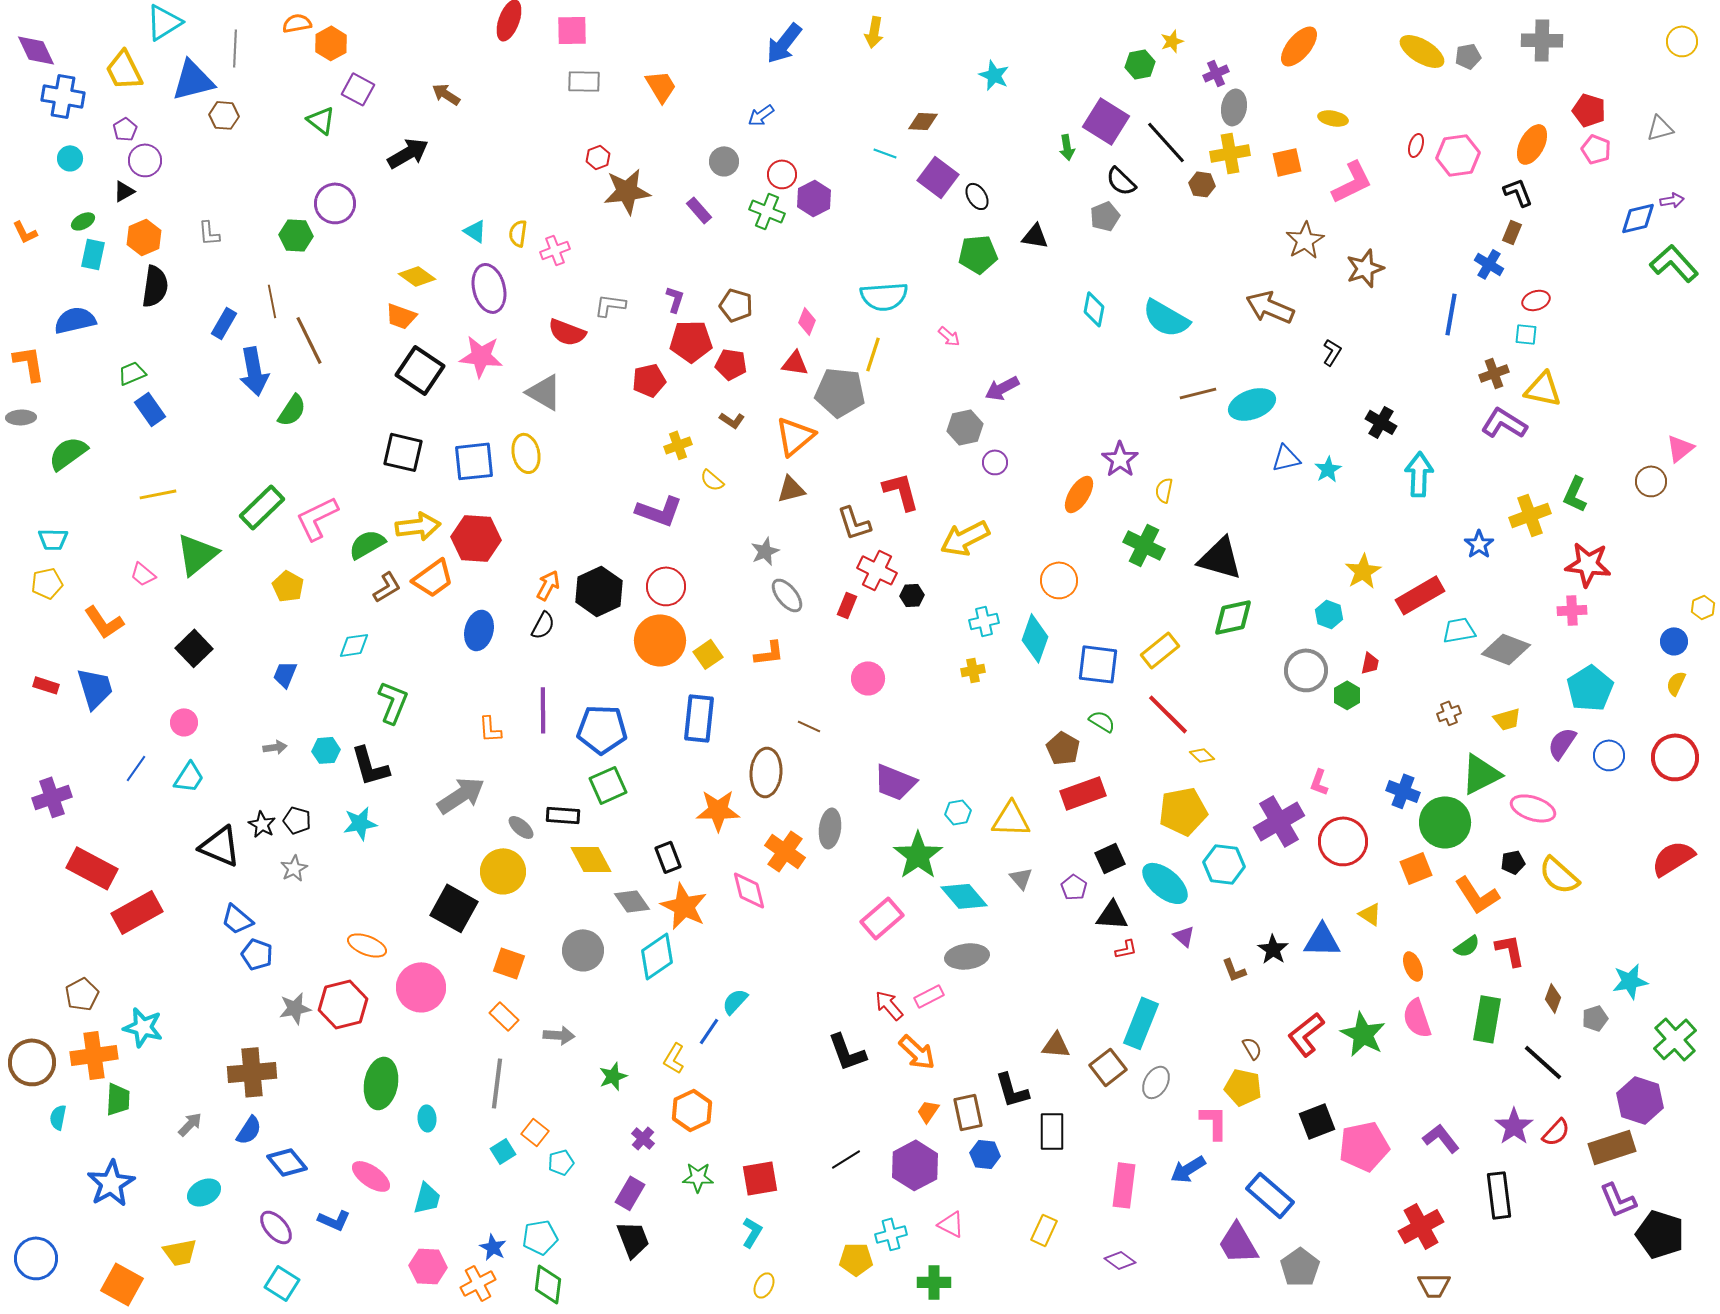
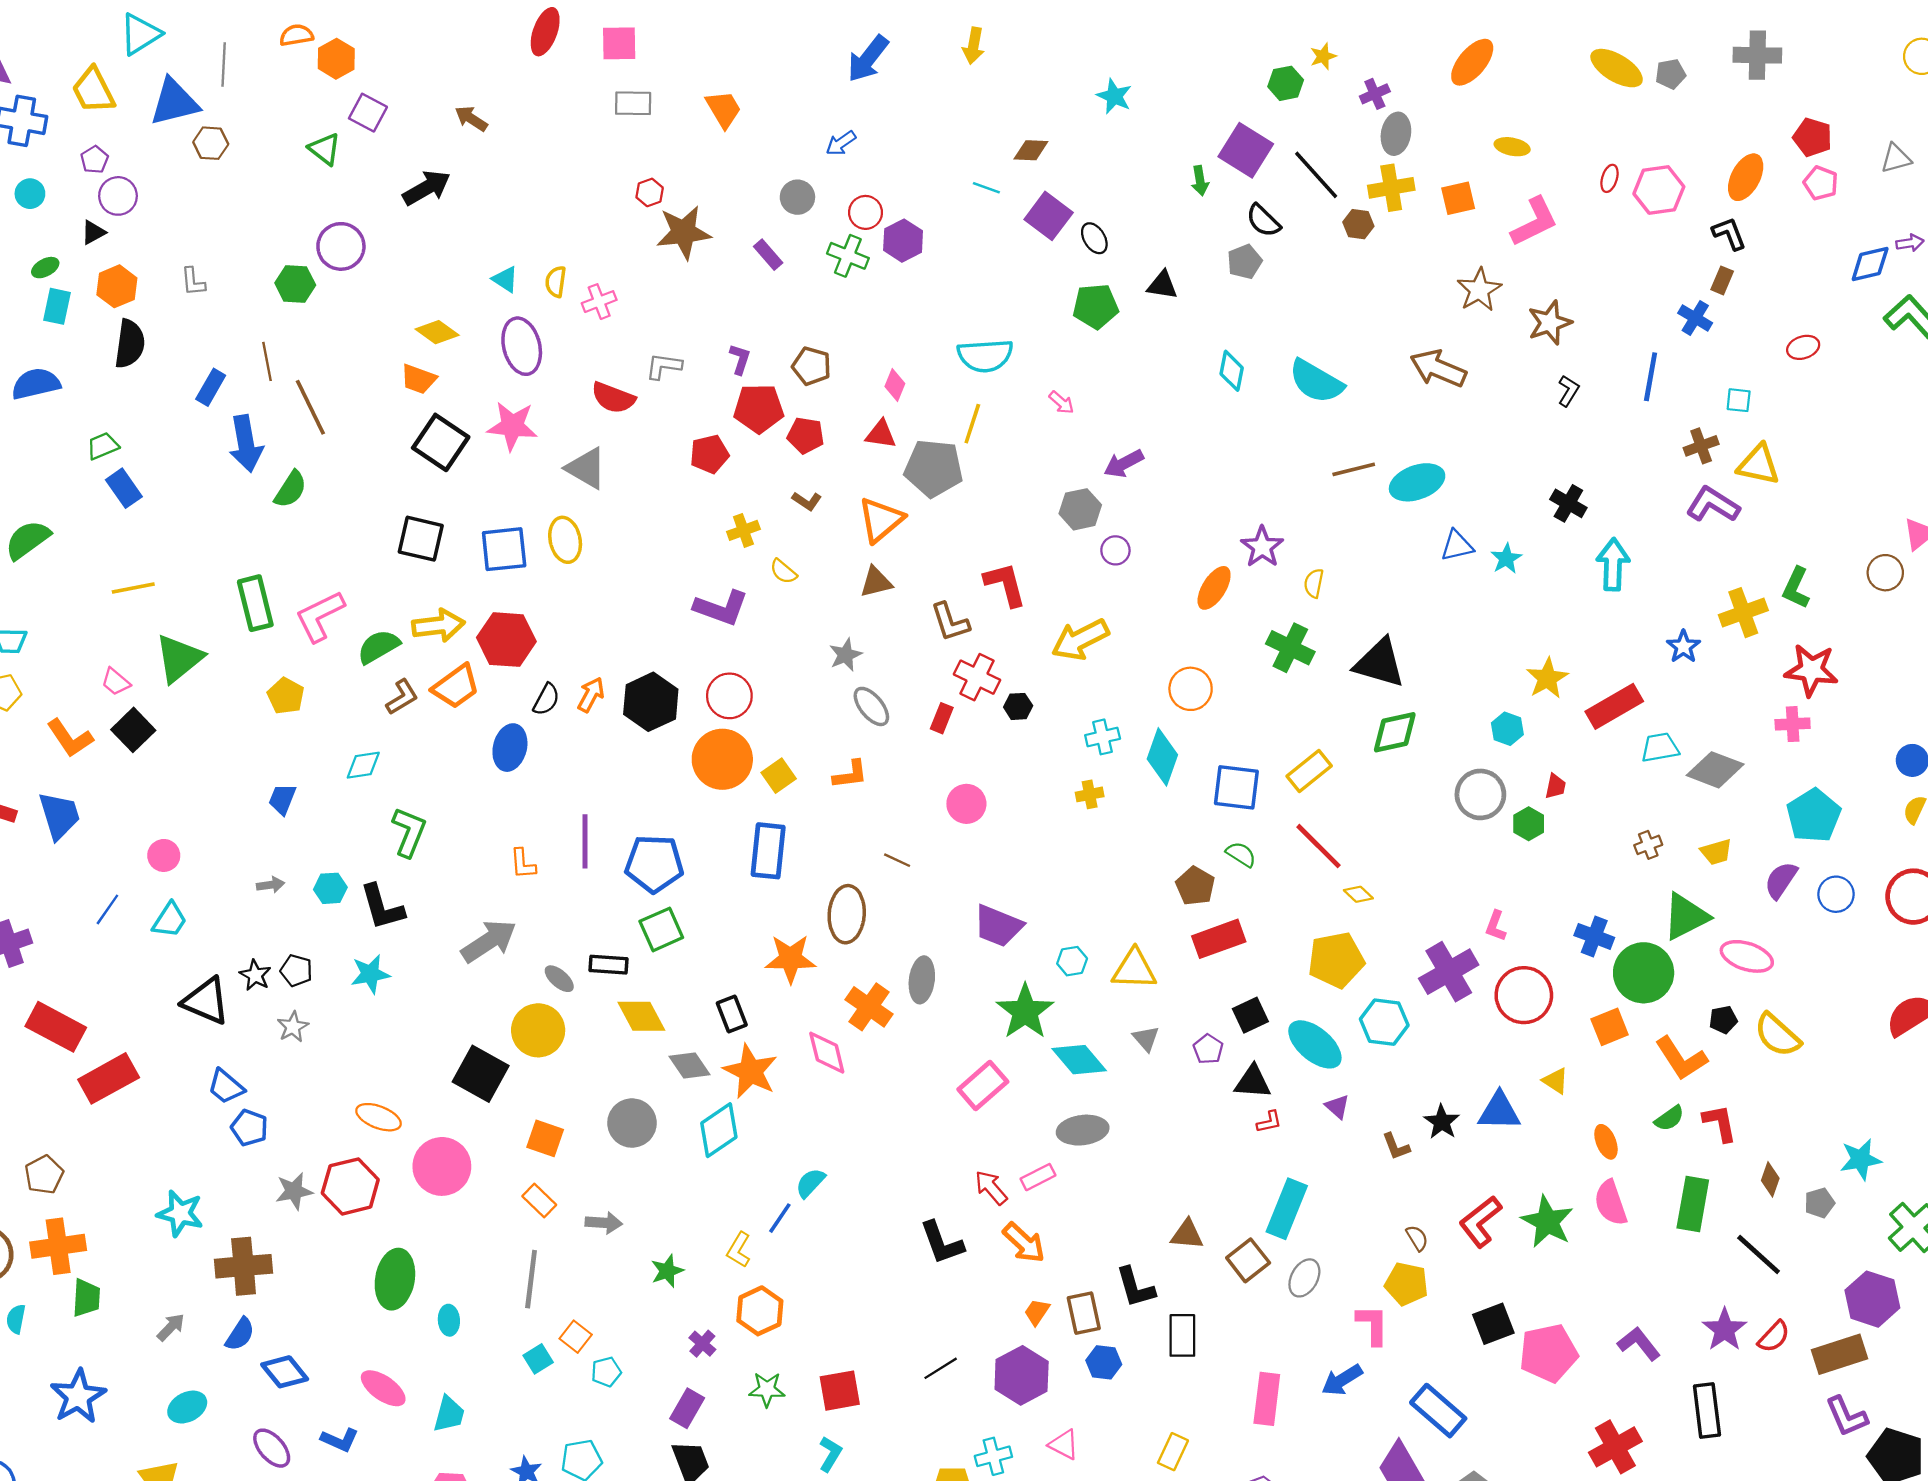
red ellipse: (1536, 300) -> (1803, 347), moved
black L-shape: (1332, 352) -> (1568, 391), moved
green rectangle: (262, 507) -> (255, 603), turned -60
black semicircle: (543, 625) -> (546, 699), moved
black square: (194, 648) -> (133, 730), moved
cyan star: (143, 1027) -> (180, 1213), moved

